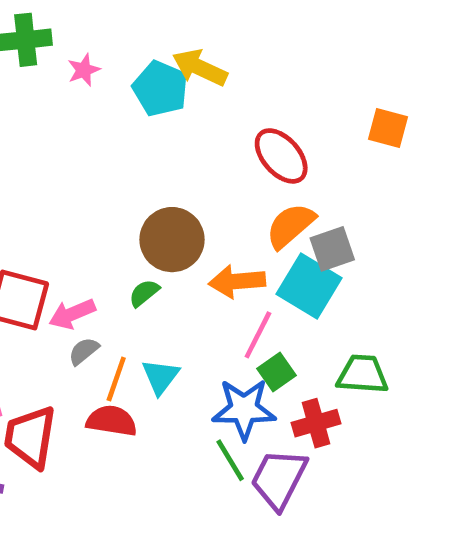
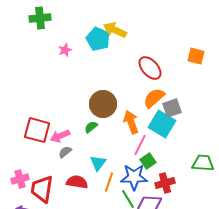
pink star: (84, 70) -> (65, 50), moved
orange arrow: (237, 281) -> (131, 122), turned 75
green trapezoid: (362, 374) -> (203, 163), moved
orange line: (116, 379) -> (109, 182), moved

